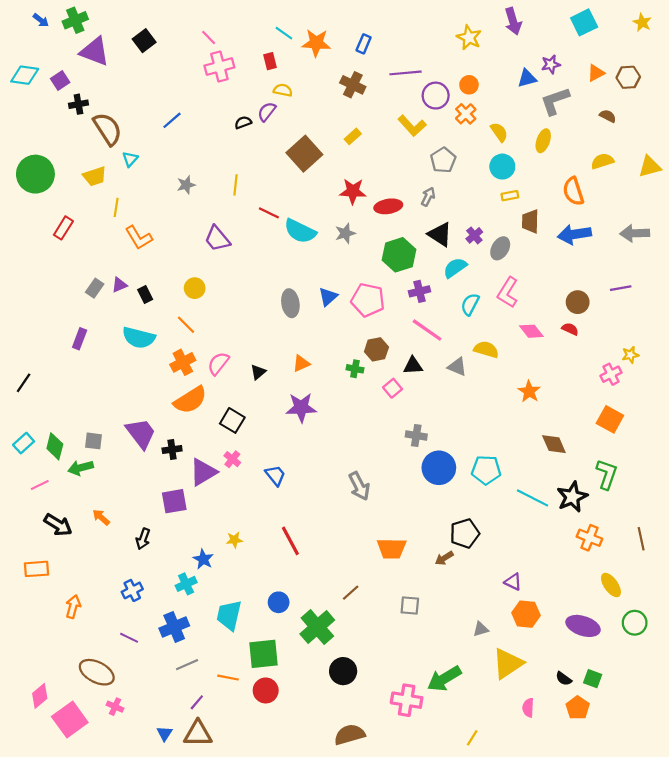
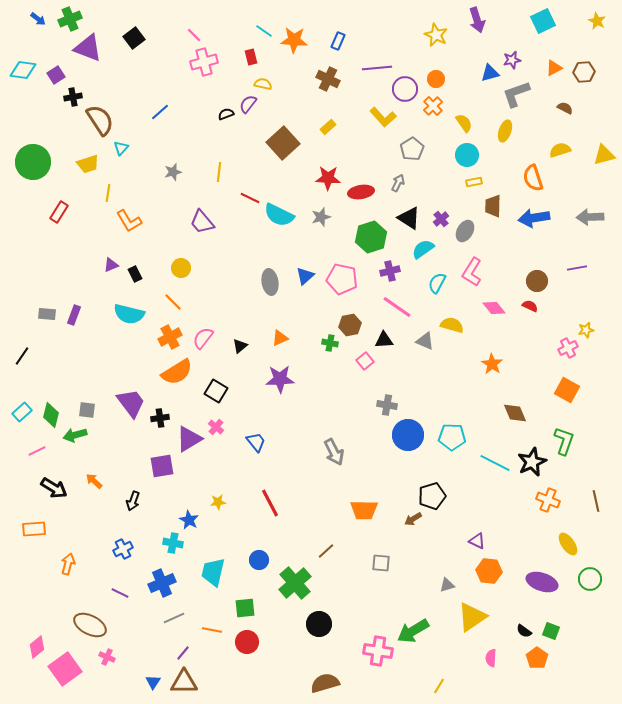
gray rectangle: (95, 288) -> (47, 314), moved, turned 60
cyan cross: (186, 584) -> (173, 543), turned 36
green square: (263, 654) -> (245, 608), size x0.7

